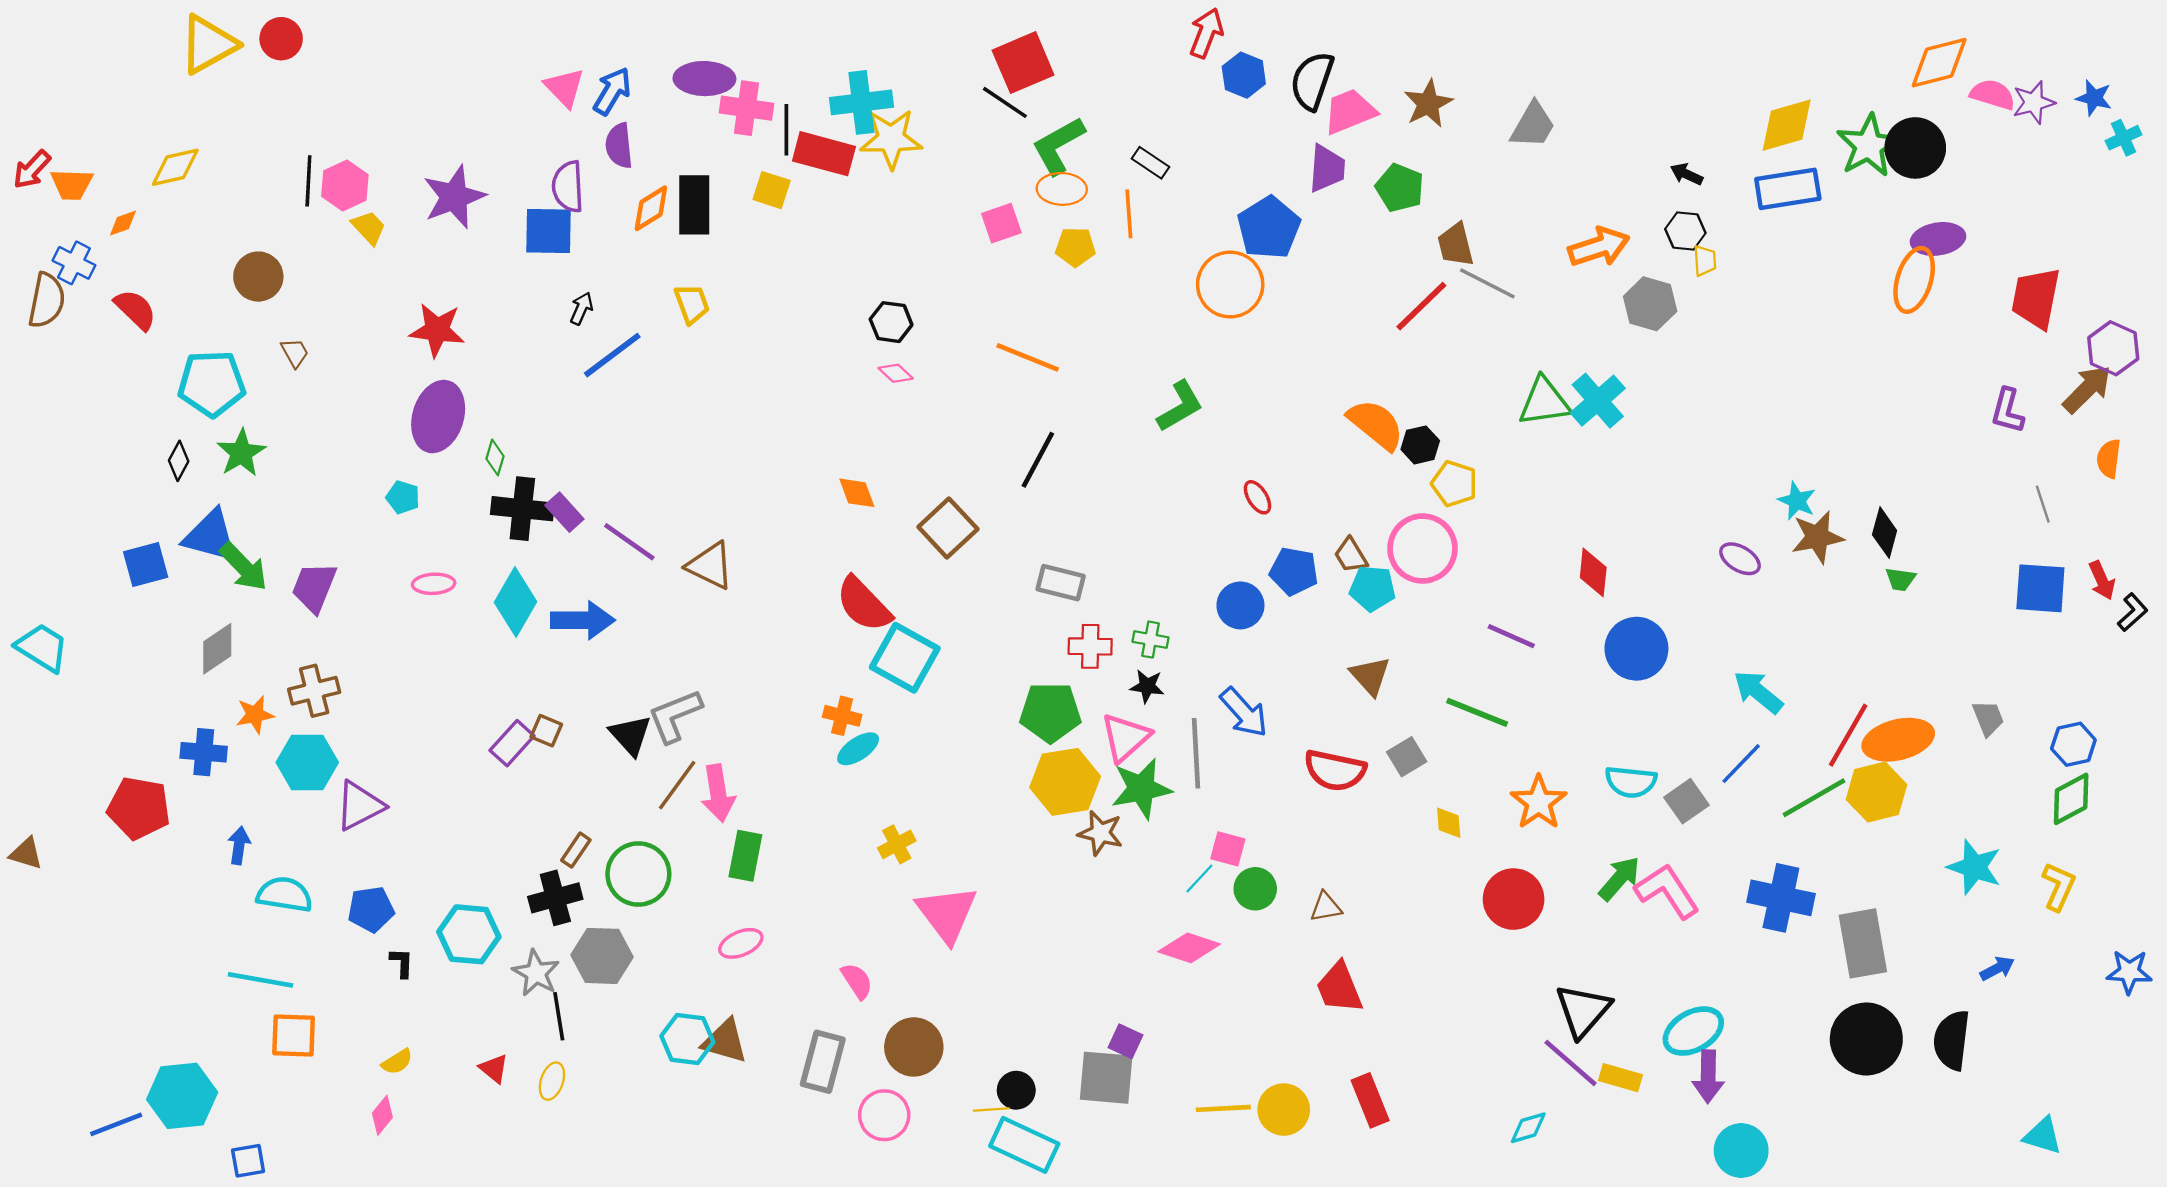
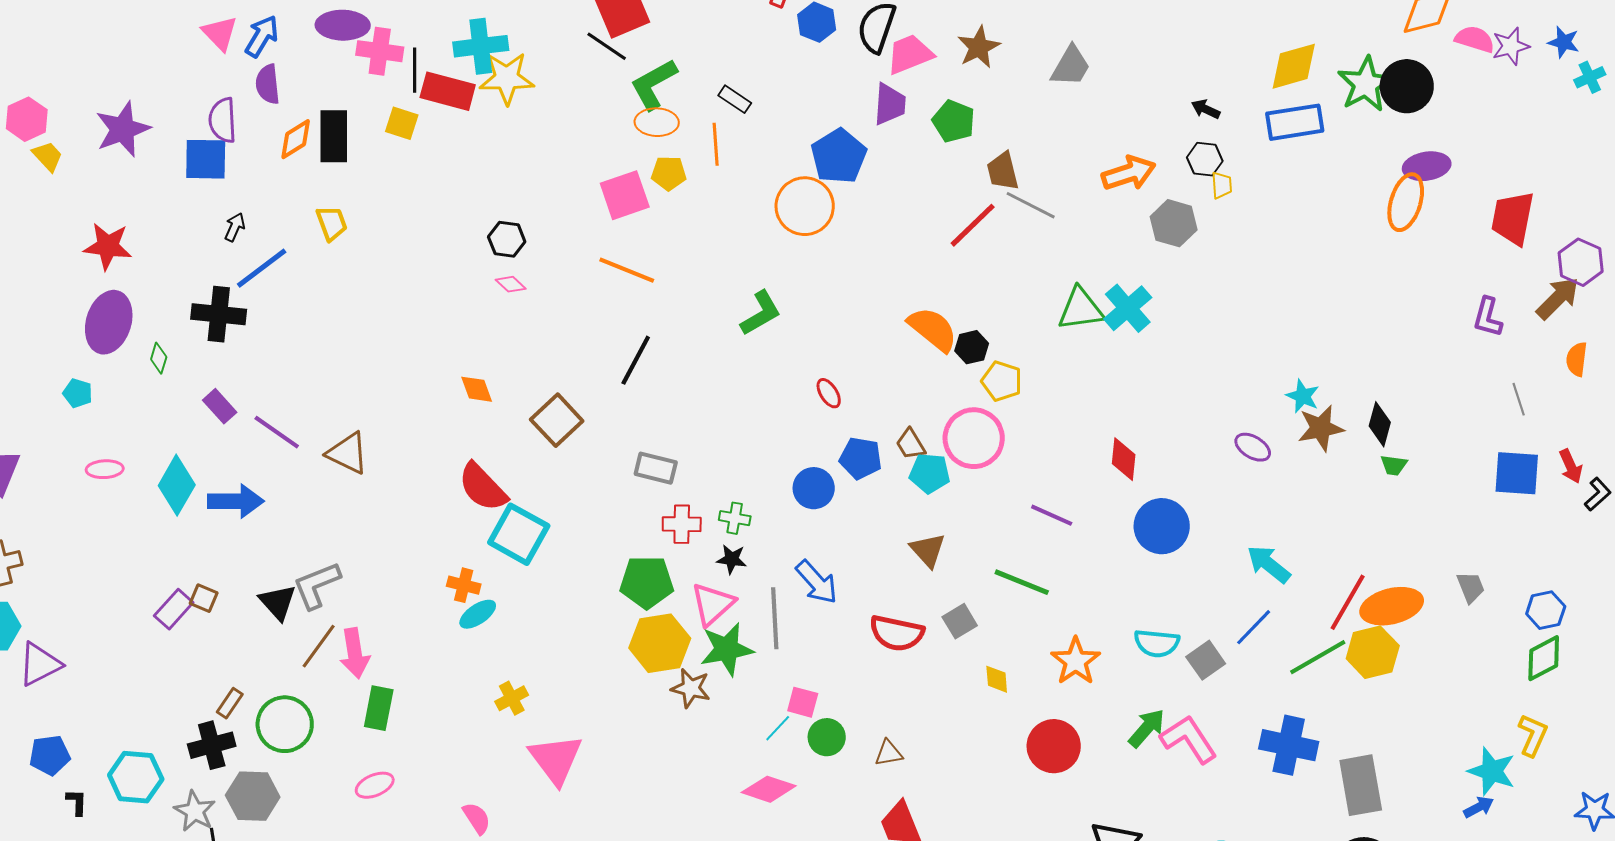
pink square: (1001, 223) -> (625, 195), moved, size x1.4
black cross: (522, 509) -> (219, 314), moved
cyan star: (1974, 867) -> (1492, 771), moved

